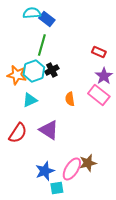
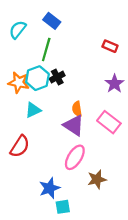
cyan semicircle: (32, 13) -> (18, 30), moved, turned -48
red rectangle: (99, 52) -> (110, 46), moved
pink rectangle: (99, 95) -> (109, 122), moved
purple triangle: (49, 130) -> (74, 125), moved
pink ellipse: (72, 169) -> (75, 157), moved

